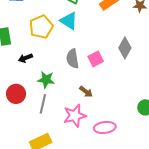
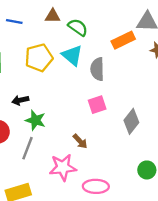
gray diamond: (125, 48) -> (131, 121), moved
black arrow: (25, 58) -> (20, 100), moved
gray semicircle: (73, 59) -> (97, 69), moved

